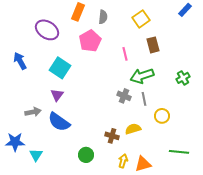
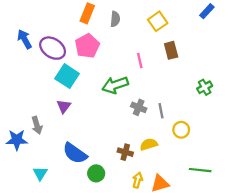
purple ellipse: (47, 30) -> (53, 48), moved
pink pentagon: (90, 41) -> (87, 46), moved
blue arrow: (20, 61) -> (25, 39), moved
green arrow: (142, 76) -> (115, 85), moved
gray arrow: (33, 112) -> (37, 125), turned 84
blue semicircle: (59, 122) -> (75, 153), moved
blue star: (15, 142) -> (17, 140), moved

